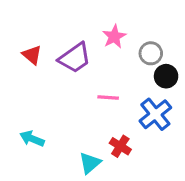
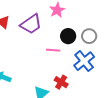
gray circle: (151, 53) -> (89, 36), moved
black circle: (166, 76) -> (68, 36), moved

